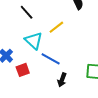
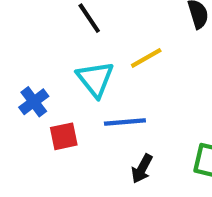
blue line: (51, 59) -> (125, 122), turned -42

